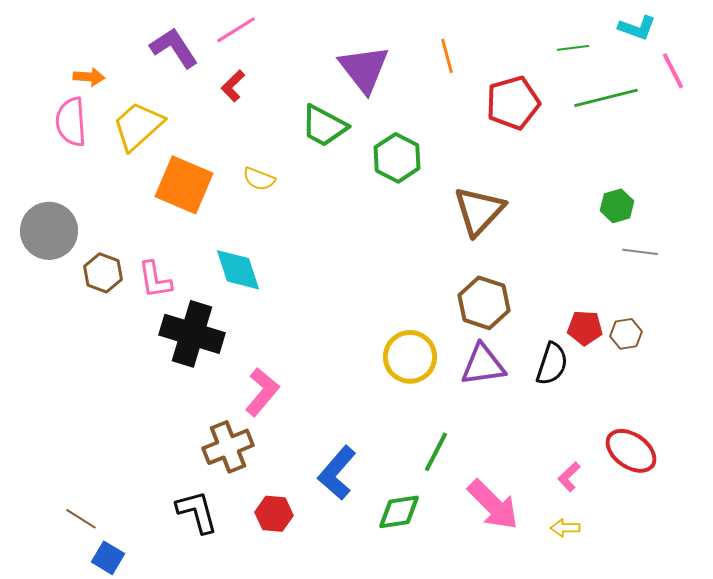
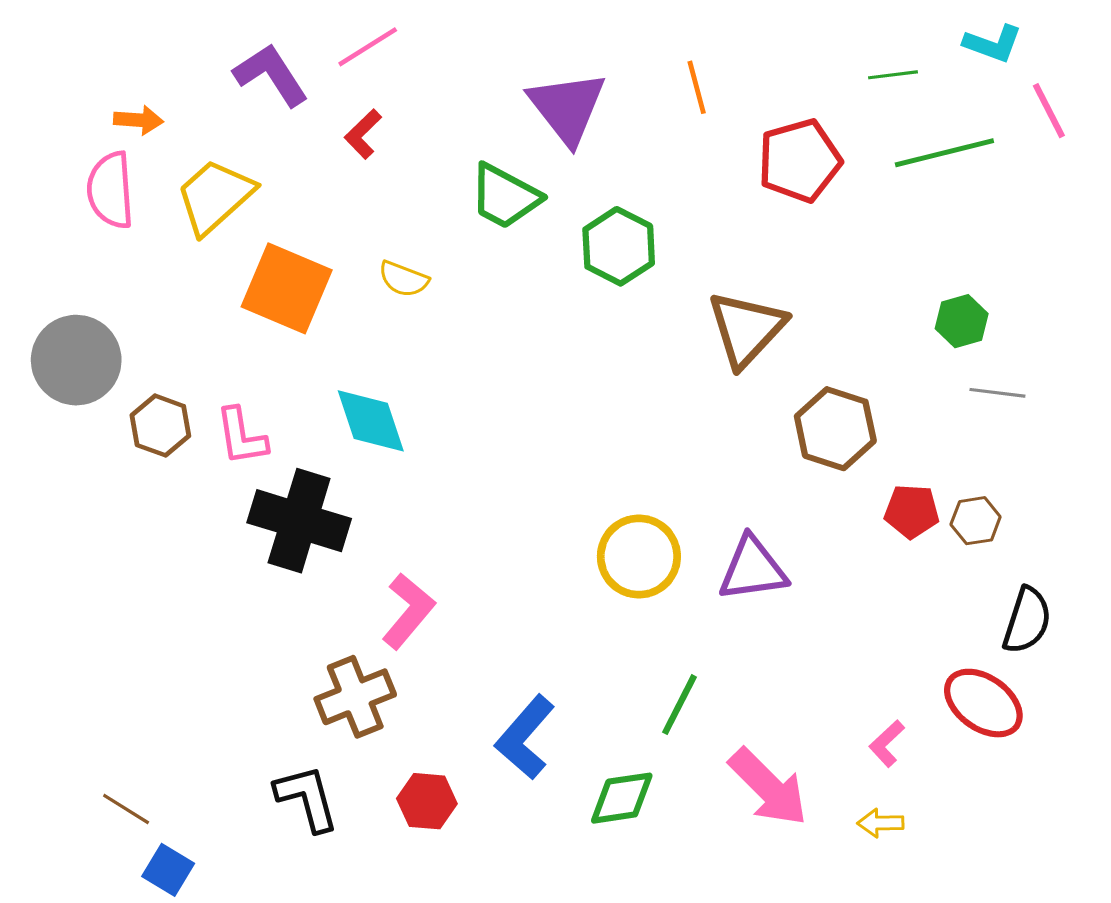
brown hexagon: (484, 303) -> (835, 429), moved
black semicircle: (552, 364) -> (1027, 620), moved

